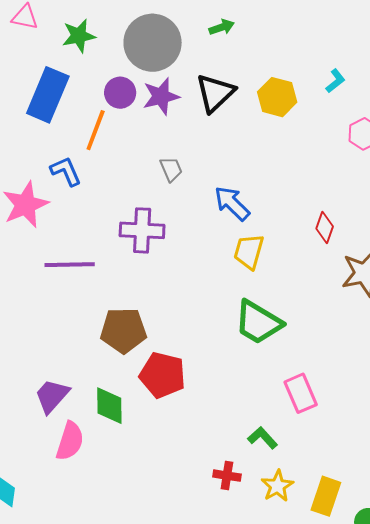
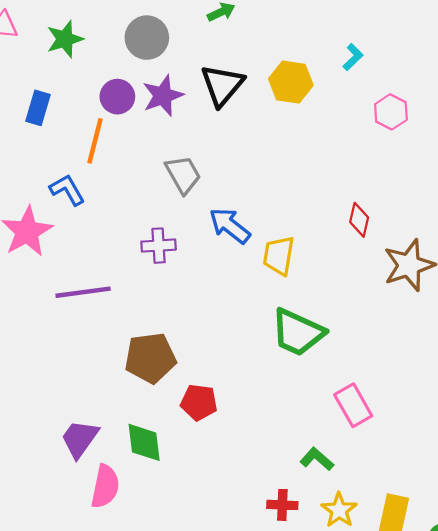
gray circle: (153, 43) -> (147, 38), size x0.7
blue rectangle: (48, 95) -> (38, 108), size x0.6
gray trapezoid: (171, 169) -> (183, 175), size x1.4
blue arrow: (232, 203) -> (230, 226), moved
purple cross: (142, 230) -> (159, 246), size x0.7
red pentagon: (162, 375) -> (199, 402), size x0.7

